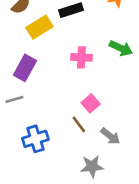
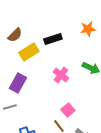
pink cross: (81, 57) -> (61, 75), turned 35

